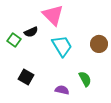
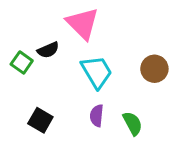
purple semicircle: (62, 90) -> (97, 116), moved, turned -96

